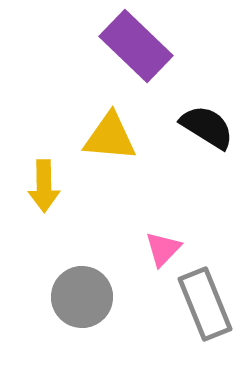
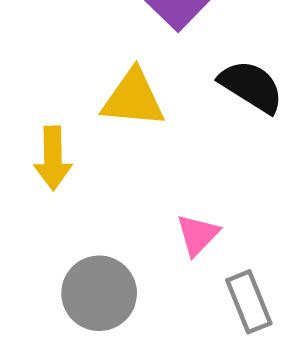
gray rectangle: (205, 304) -> (249, 302), size x0.7

